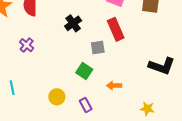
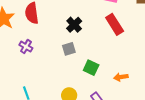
purple cross: (27, 45) -> (26, 47), moved
gray square: (98, 48) -> (69, 49), moved

